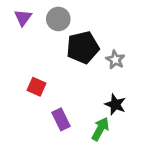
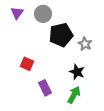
black star: (115, 104) -> (77, 72), moved

